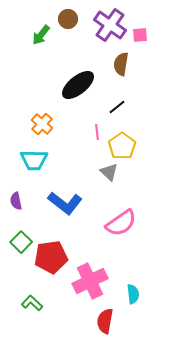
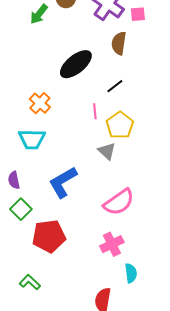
blue L-shape: (65, 203) -> (63, 182), turned 112
green square: (21, 242) -> (21, 209), moved
pink cross: (90, 281) -> (112, 244), moved, size x0.7

